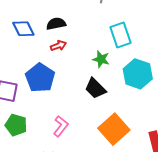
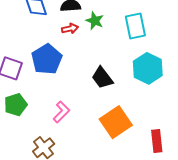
green star: (101, 59) -> (95, 21), moved
green pentagon: (16, 125) -> (16, 105), turned 30

